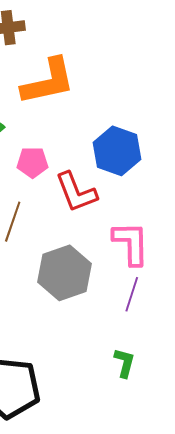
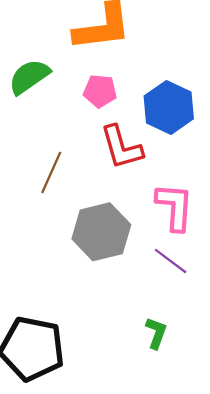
pink pentagon: (32, 162) -> (100, 91), moved
purple line: (132, 294) -> (171, 261), turned -76

